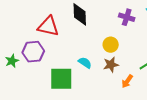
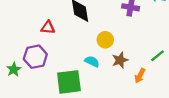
red triangle: (48, 26) -> (48, 27), size x0.6
yellow circle: (111, 45) -> (105, 40), moved

